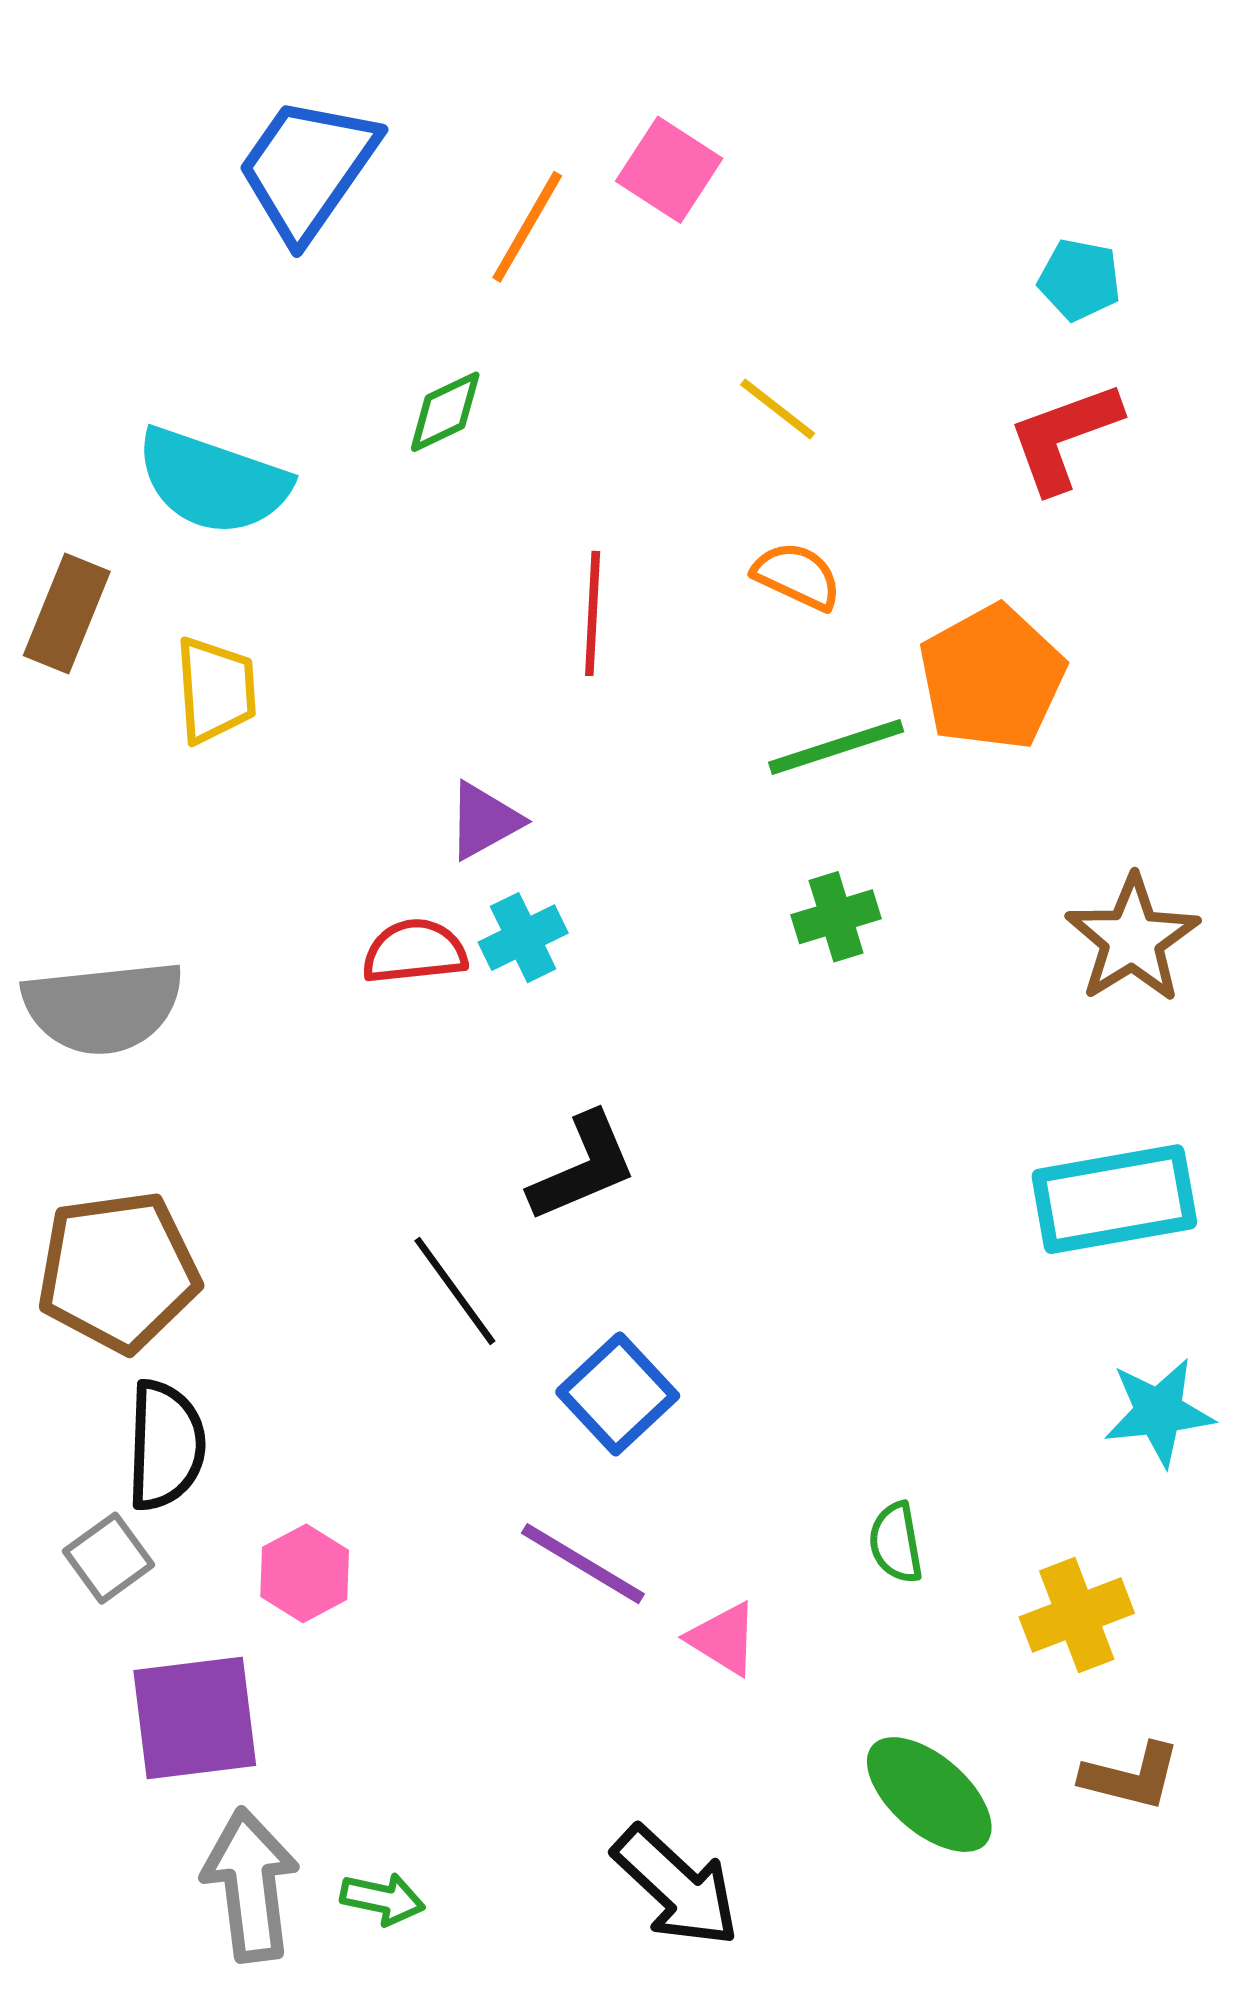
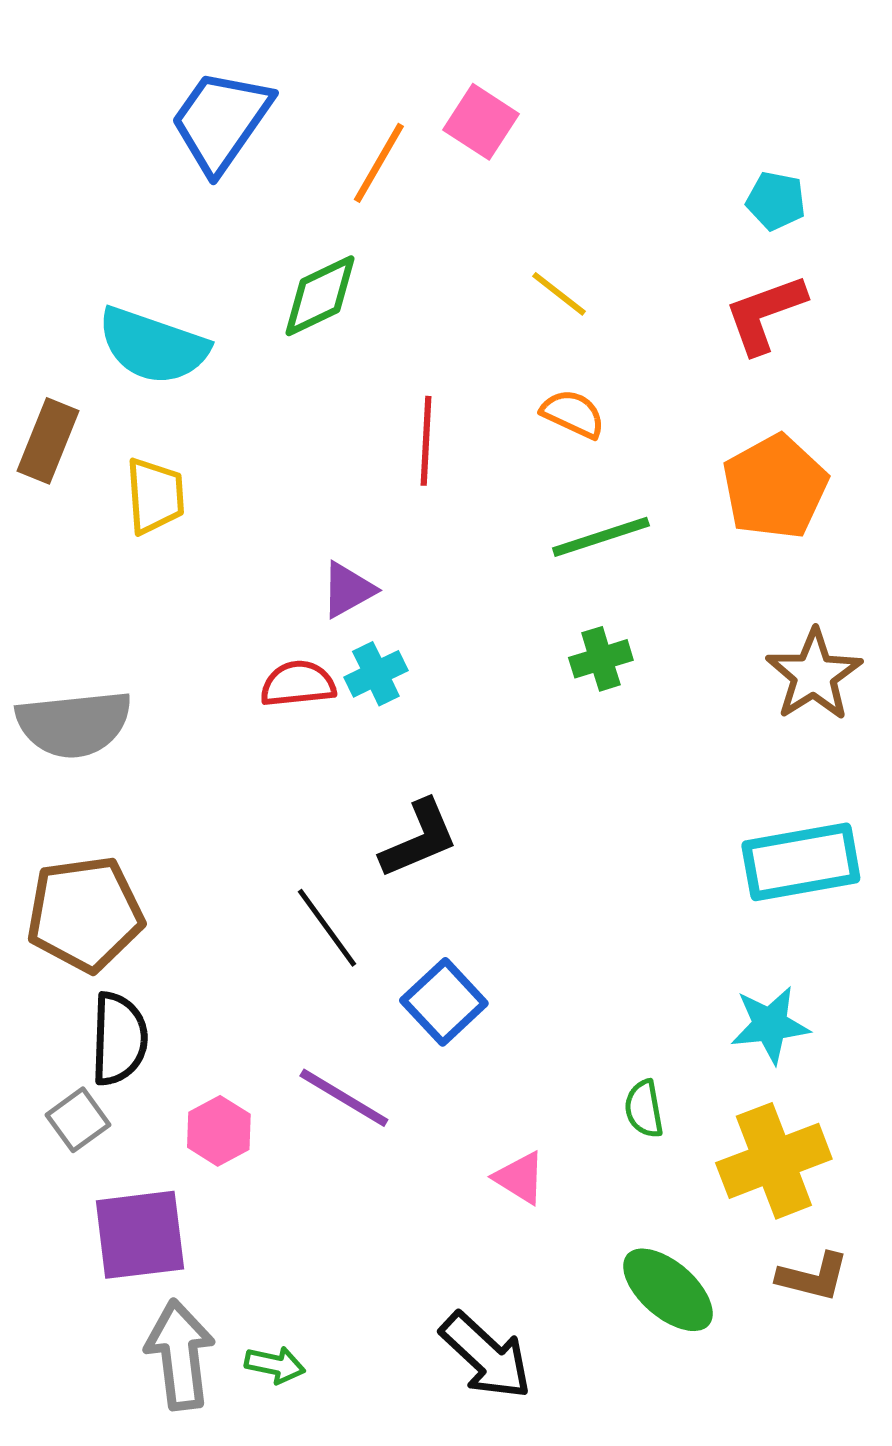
green diamond: (445, 412) -> (320, 296), size x1.4
orange pentagon: (992, 677) -> (775, 487), moved
cyan star: (1159, 1412) -> (770, 1025), moved
purple line: (583, 1564) -> (344, 1098), moved
yellow cross: (1077, 1615) -> (774, 1161), size x1.4

